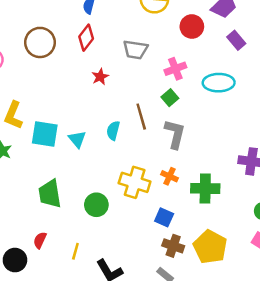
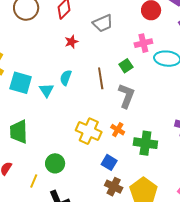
gray trapezoid: (135, 50) -> (103, 23), turned -40
pink cross: (175, 69) -> (143, 43), moved
cyan semicircle: (113, 131) -> (66, 78), moved
green circle: (96, 205) -> (55, 163), moved

